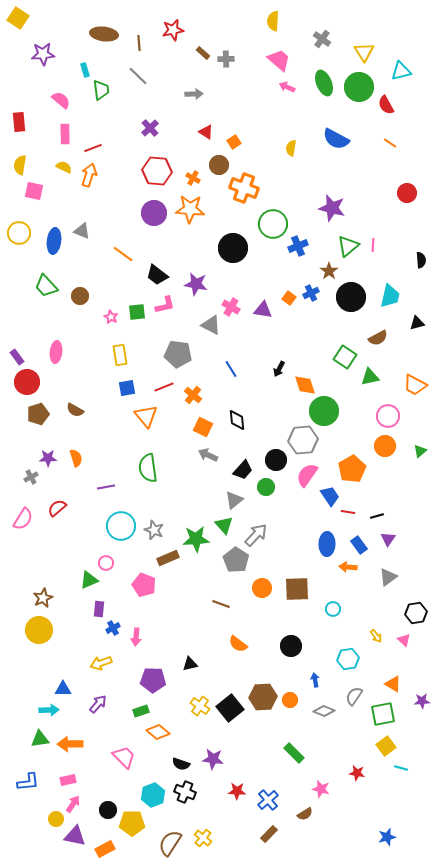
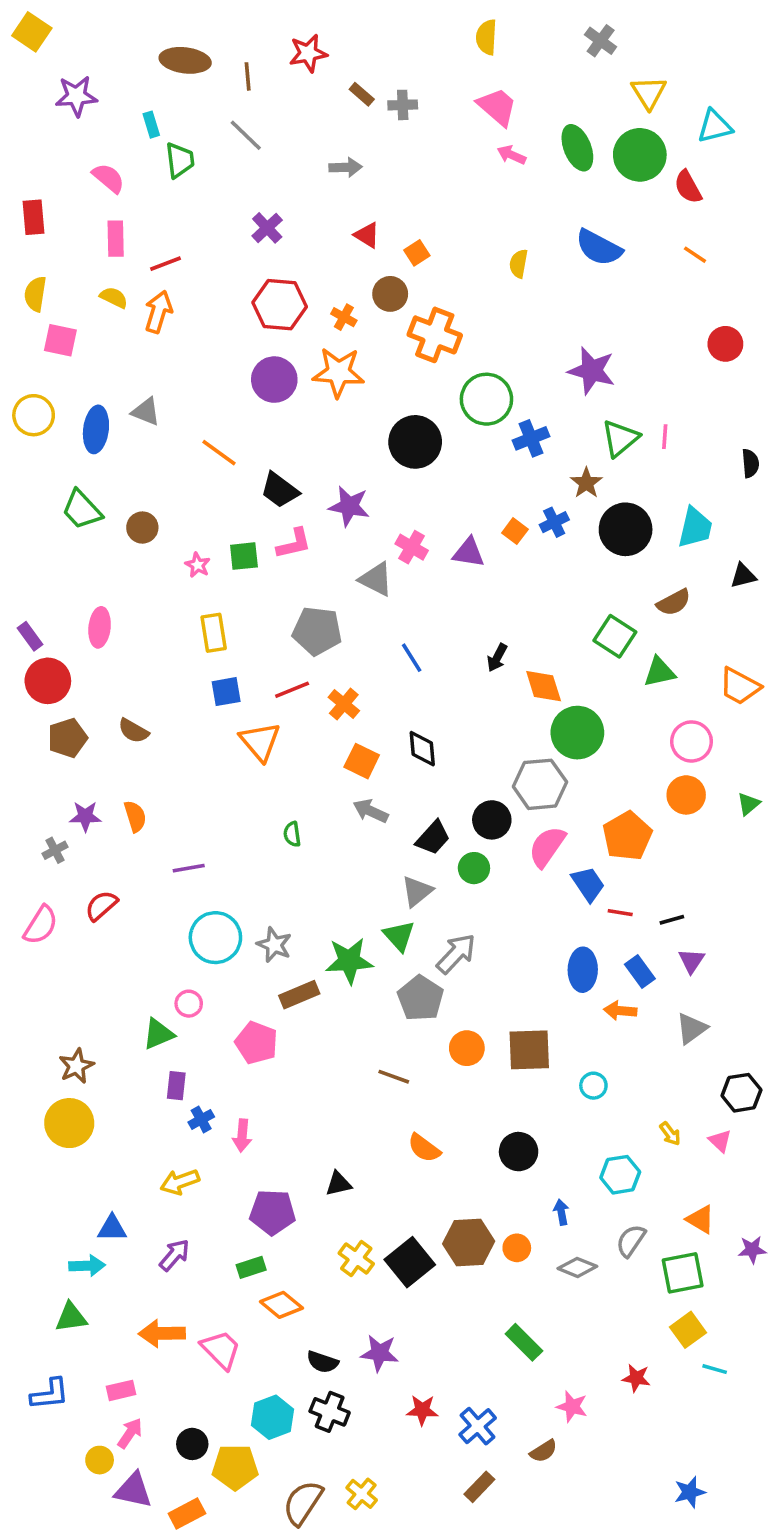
gray cross: (322, 39) -> (601, 41), moved
green semicircle: (148, 468) -> (292, 834), moved, size x0.5
orange arrow: (70, 744) -> (162, 1333), moved

